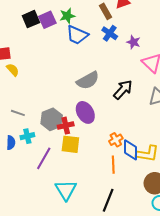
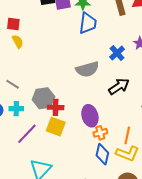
blue cross: (110, 33) -> (117, 53), moved
blue trapezoid: (77, 35) -> (88, 23), turned -120
purple ellipse: (85, 112) -> (90, 116), moved
blue diamond: (131, 150) -> (102, 154), moved
orange line: (113, 165) -> (127, 135), moved

